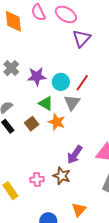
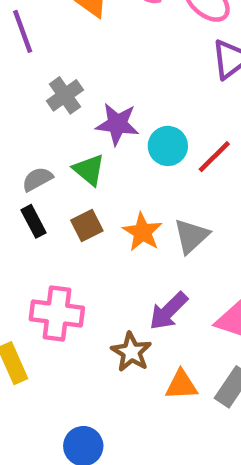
gray triangle: (72, 102) -> (191, 236), moved
green triangle: (46, 103) -> (89, 170), moved
pink cross: (37, 180) -> (57, 314), moved, size x1.6
orange triangle: (79, 210) -> (181, 385), moved, turned 35

